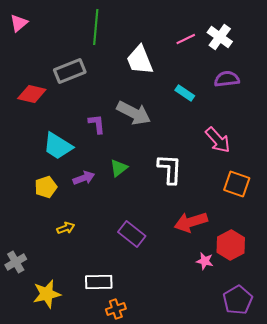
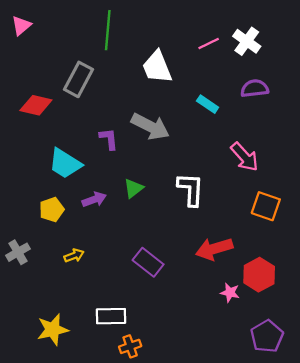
gray rectangle: (70, 71) -> (79, 79), turned -40
gray cross: (16, 262) -> (18, 252), moved

